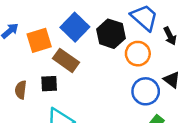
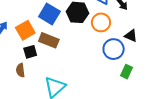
black square: (49, 84) -> (30, 52), moved

